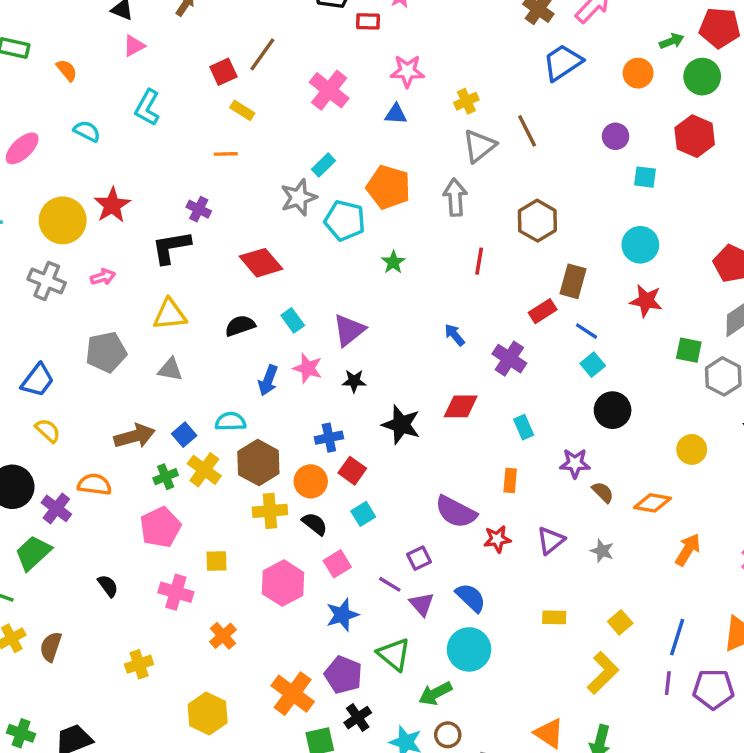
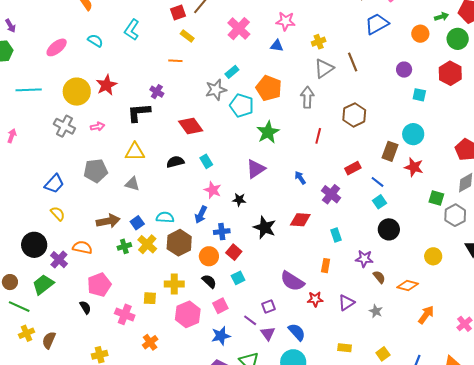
green star: (393, 262) -> (268, 132), size x1.6
brown rectangle: (573, 281) -> (390, 151), moved
purple triangle: (349, 330) -> (256, 169), moved
blue arrow: (268, 380) -> (201, 215), moved
yellow cross: (270, 511) -> (174, 284), moved
pink pentagon: (160, 527) -> (99, 285), moved

